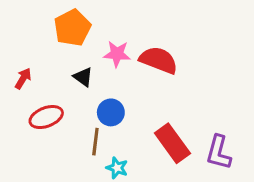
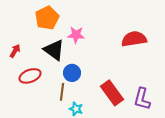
red semicircle: (159, 60) -> (134, 39), moved, turned -30
black triangle: (83, 77) -> (54, 50), size x1.6

